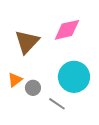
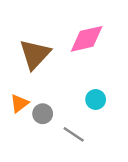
cyan circle: (74, 77) -> (96, 100), size x0.5

